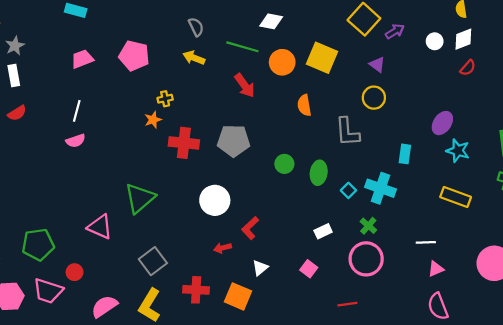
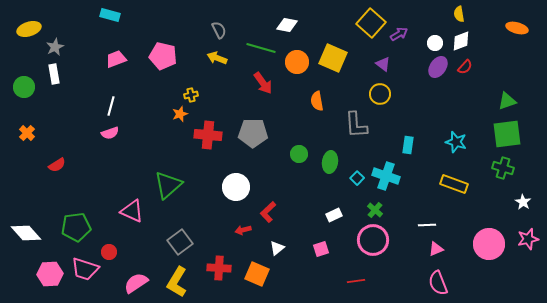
red semicircle: (17, 113) -> (57, 165), moved
purple ellipse: (442, 123) -> (438, 67), moved
pink square: (309, 269) -> (321, 249), turned 35

